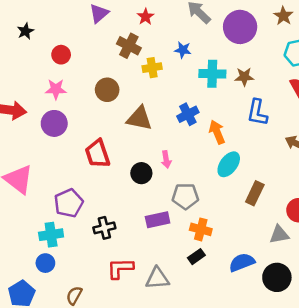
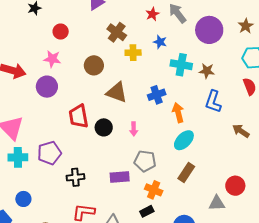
red star: (145, 17) -> (152, 14), moved
black circle: (141, 173) -> (104, 127), moved
brown rectangle: (255, 193) -> (186, 173), moved
cyan cross: (51, 235) -> (18, 157), moved

